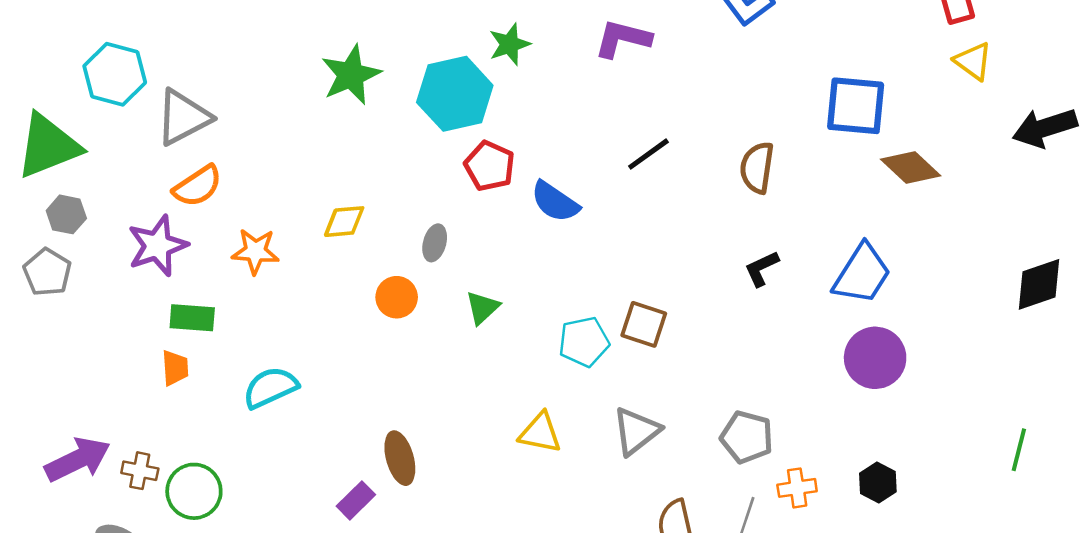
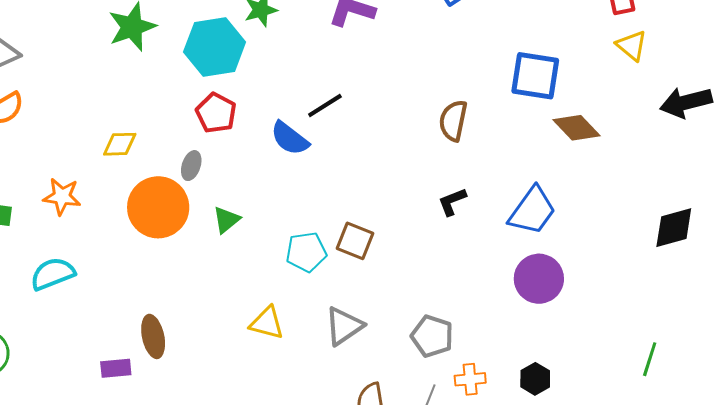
black line: (648, 154) -> (325, 106), moved
red pentagon: (490, 166) -> (216, 113), moved
orange star: (255, 251) -> (62, 196), moved
orange circle: (397, 297) -> (158, 207), size x1.8
purple rectangle: (356, 500) -> (116, 368), turned 36

